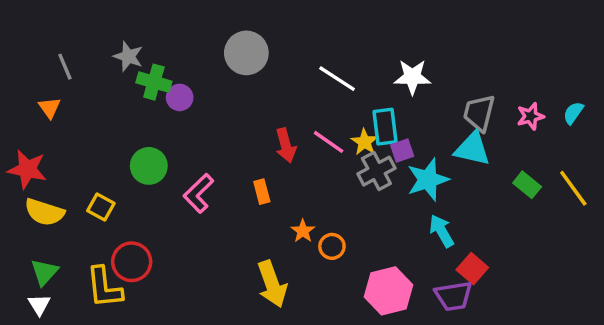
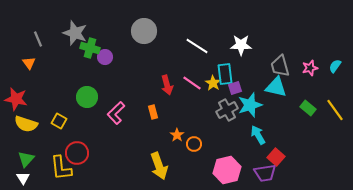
gray star: (128, 56) -> (75, 33), size x1.4
gray trapezoid: (479, 113) -> (280, 66), turned -30
gray cross: (376, 171) -> (227, 110), moved

